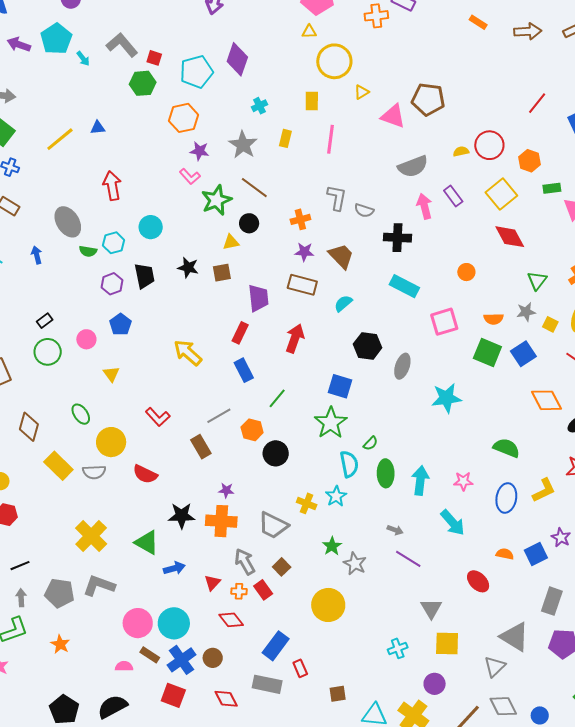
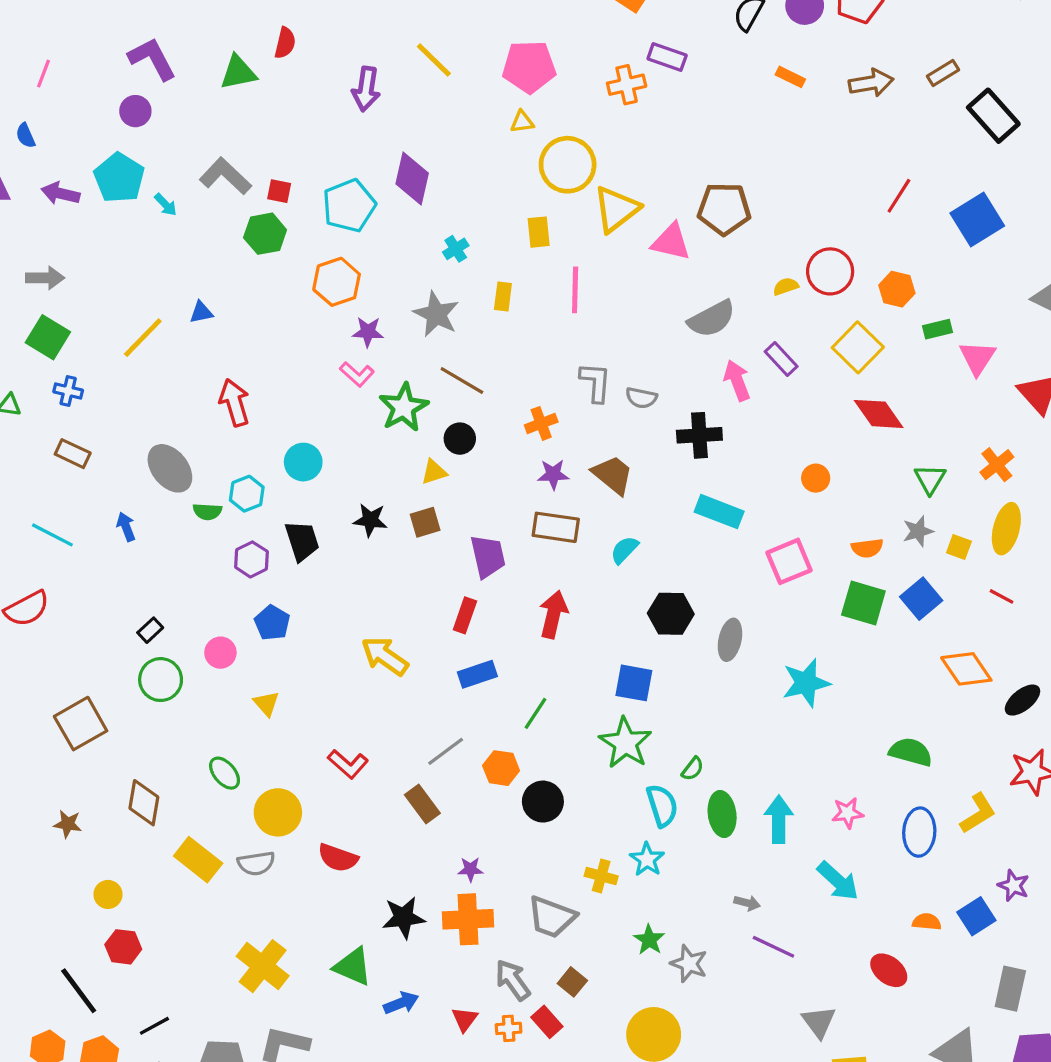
yellow triangle: (362, 92) -> (616, 209), size x2.0
blue rectangle: (244, 370) -> (477, 674), turned -75

